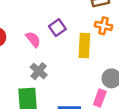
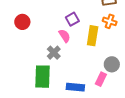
pink semicircle: (33, 39) -> (65, 36), moved

